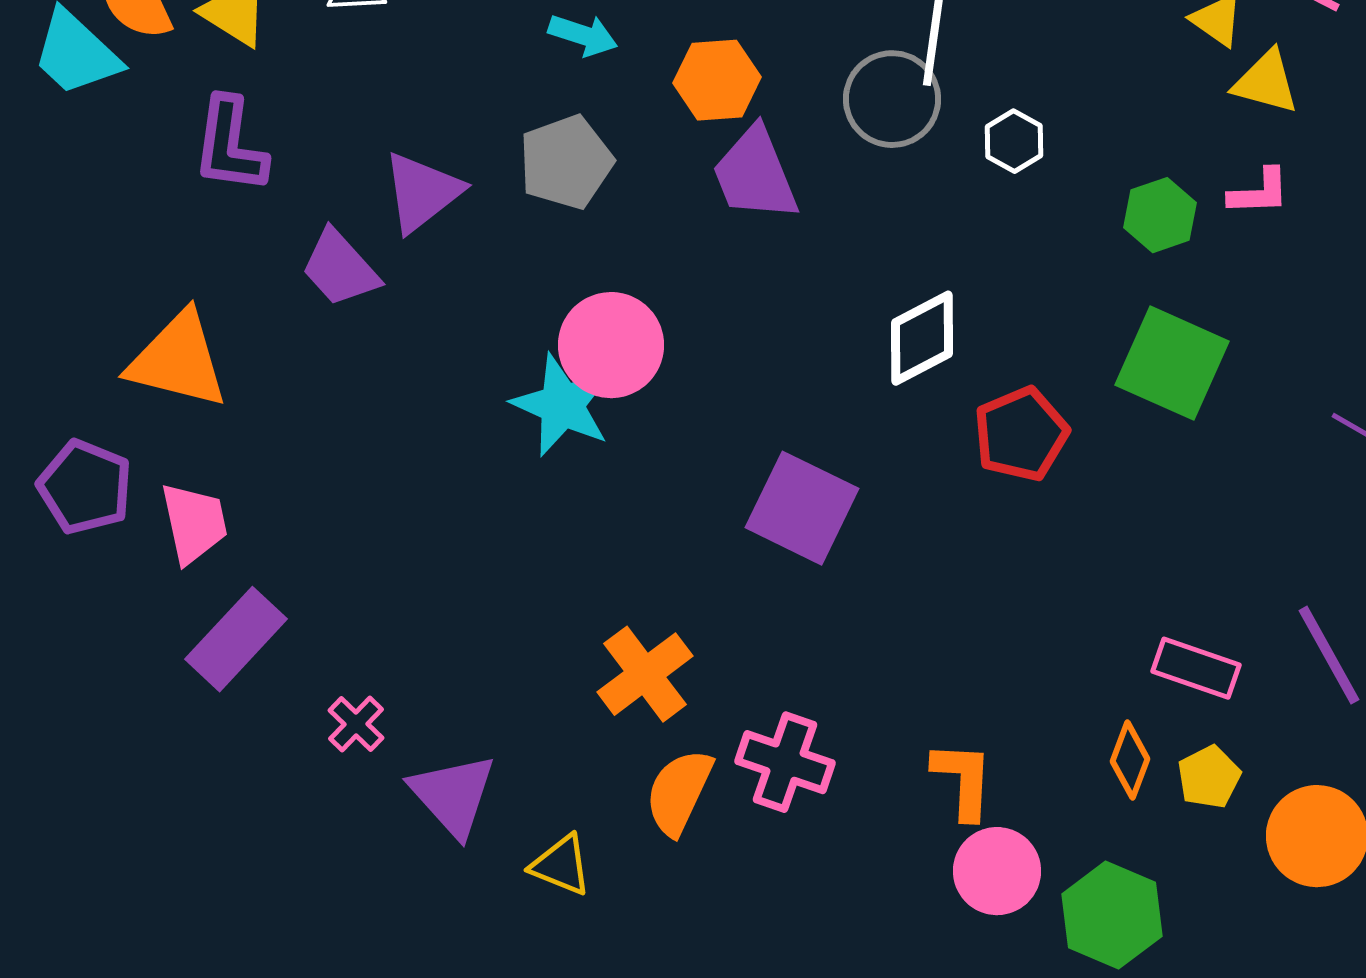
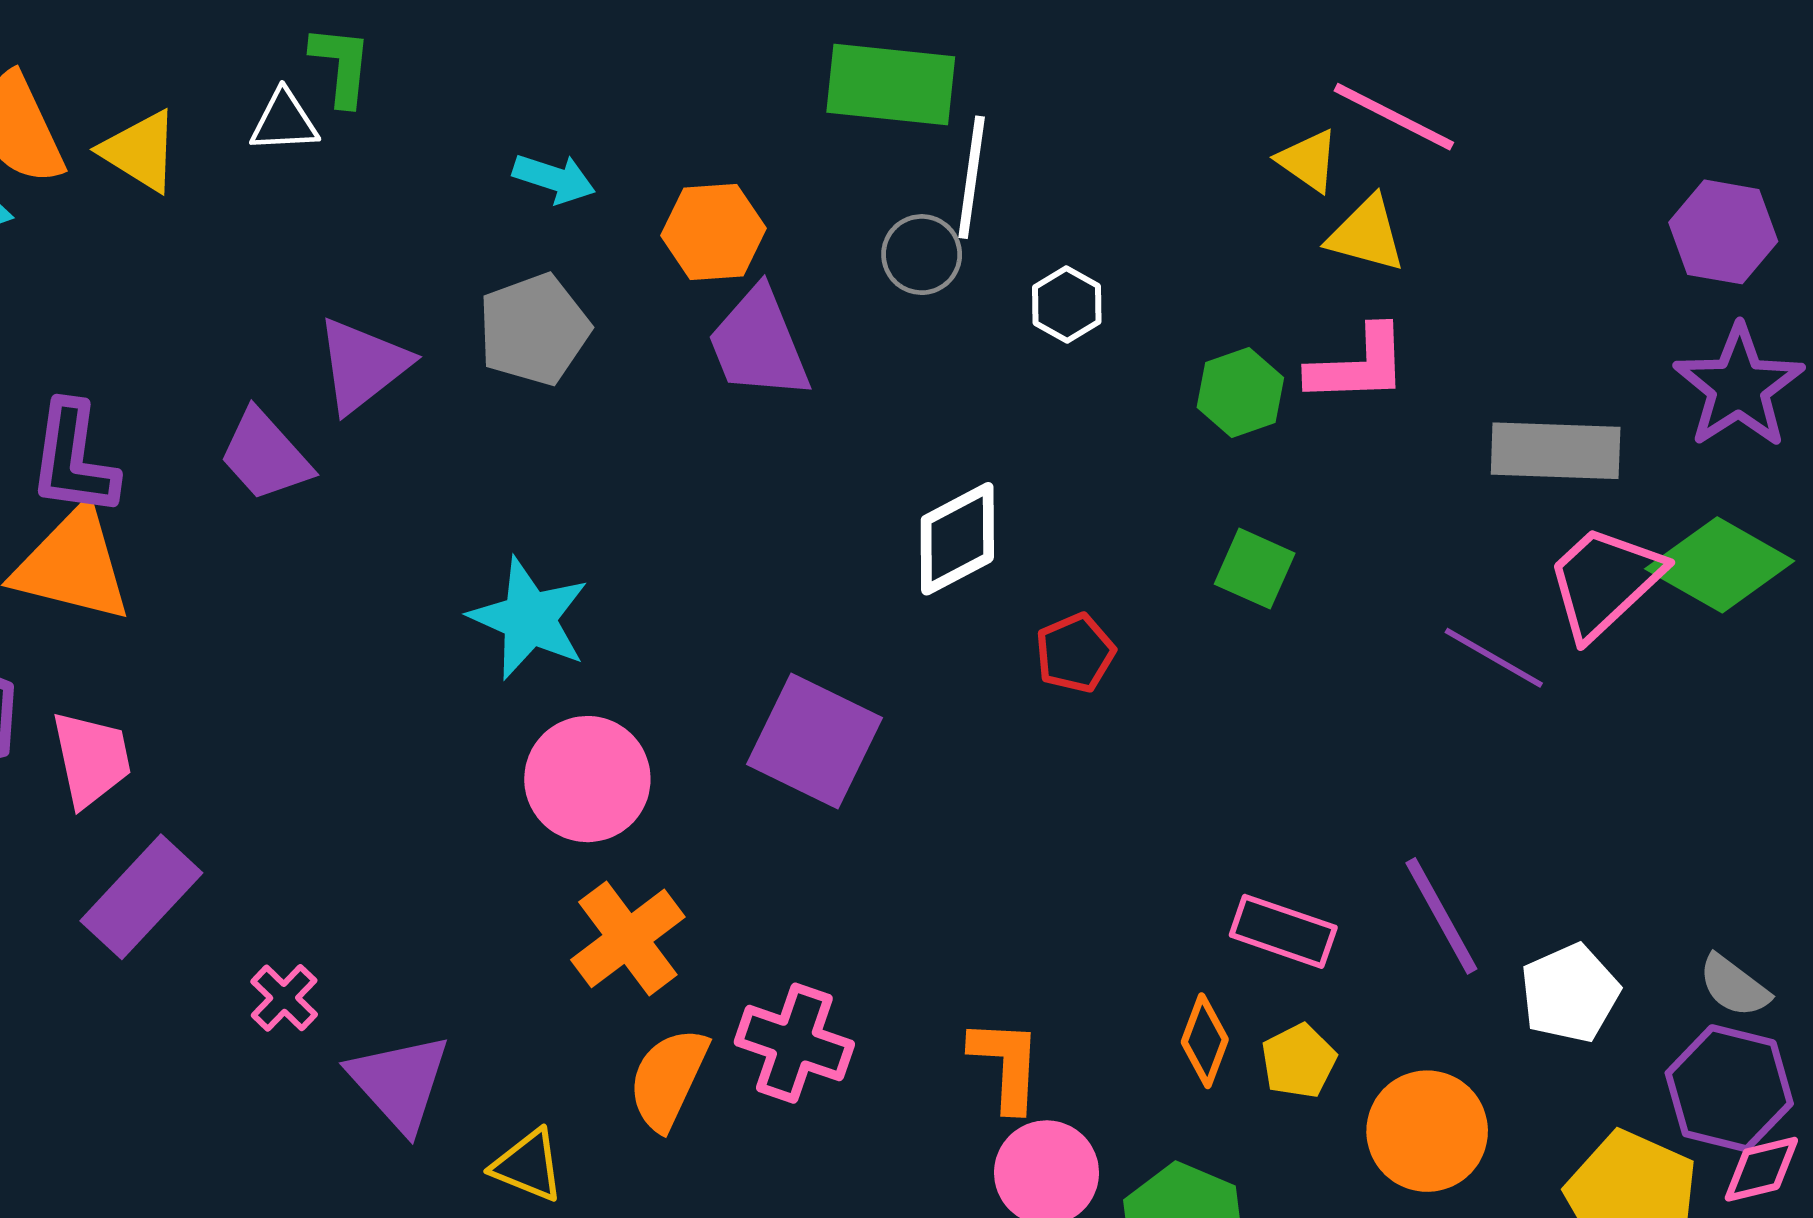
gray circle: (892, 99) -> (922, 255), size x0.7
purple L-shape: (230, 145) -> (74, 459), moved
pink L-shape: (1259, 192) -> (1358, 365), size x1.4
pink circle: (611, 345) -> (587, 779), moved
green square: (1172, 363) -> (1255, 569), size x0.6
red pentagon: (1021, 434) -> (1075, 653), size x0.7

